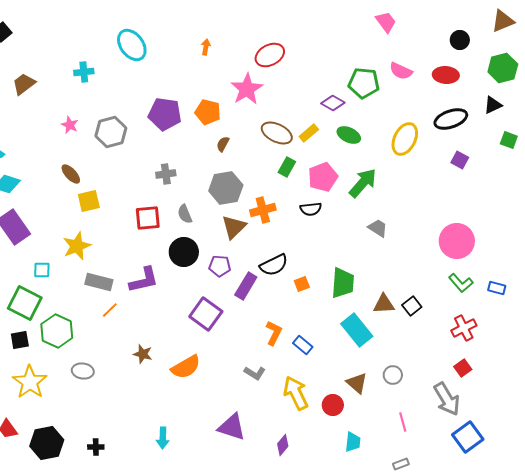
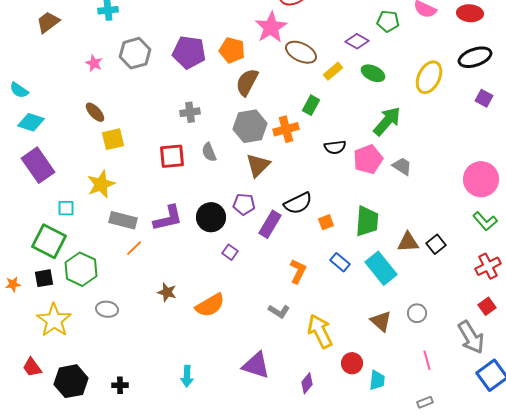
green pentagon: (364, 83) -> (388, 21), size x0.7
gray hexagon: (111, 132) -> (135, 53), moved
brown ellipse: (277, 133) -> (301, 52), moved
brown semicircle: (223, 144) -> (247, 82), size x1.8
pink pentagon: (323, 177) -> (368, 159), moved
orange cross: (263, 210) -> (286, 129), moved
black circle: (184, 252) -> (211, 217), moved
purple square: (206, 314) -> (230, 252), size x0.5
blue rectangle: (303, 345) -> (340, 262), moved
red circle: (333, 405) -> (352, 363), moved

